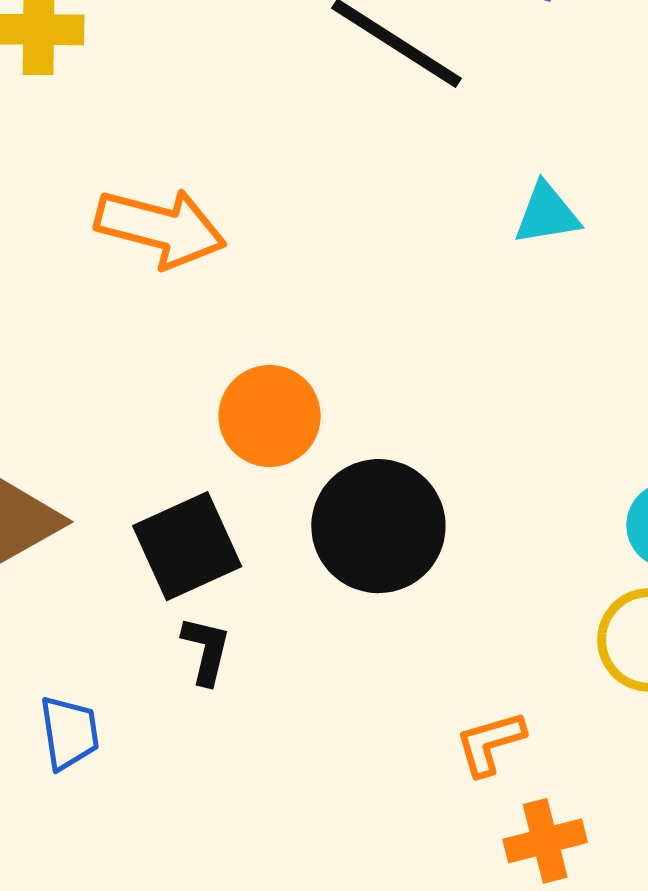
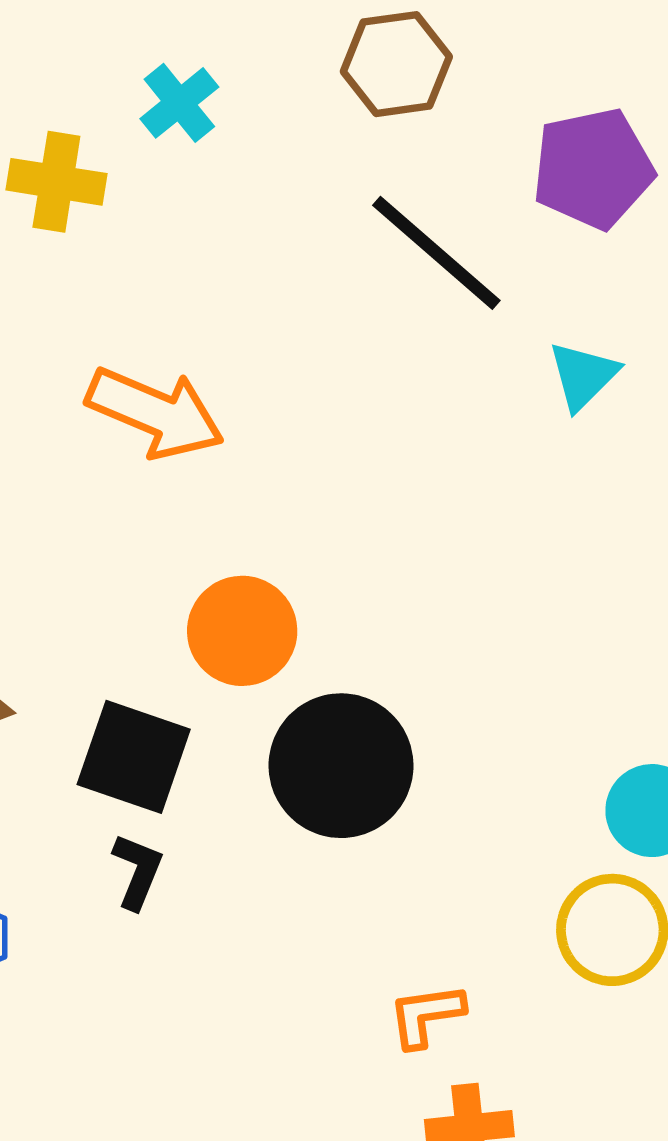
cyan triangle: (547, 214) -> (583, 376), moved, turned -44
black square: (187, 546) -> (134, 757), turned 35

